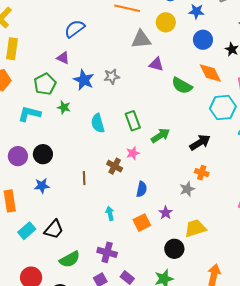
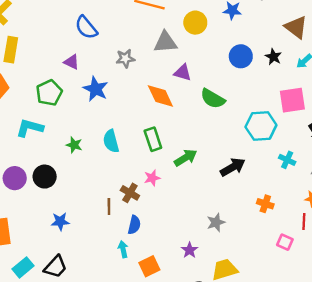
blue semicircle: (75, 29) -> (86, 27), turned -95
blue circle: (203, 40) -> (241, 56), moved
orange diamond: (210, 73) -> (160, 96), moved
gray star: (112, 76) -> (125, 58), moved
green star: (64, 107) -> (74, 145), moved
orange cross: (202, 173) -> (265, 204), moved
brown line: (84, 178) -> (109, 207), moved
blue star: (42, 186) -> (60, 221), moved
blue semicircle: (142, 189) -> (134, 225), moved
orange square: (142, 223) -> (149, 266), moved

